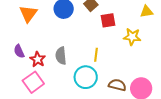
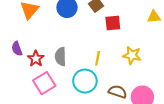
yellow star: (132, 37) -> (132, 55), moved
pink square: (33, 82) -> (44, 83), moved

